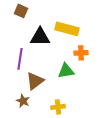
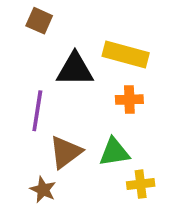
orange cross: (81, 53) -> (129, 100), moved
green triangle: (66, 71) -> (114, 152), moved
yellow cross: (58, 107) -> (141, 184), moved

